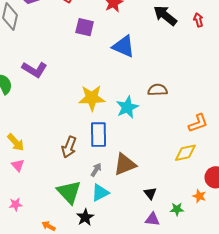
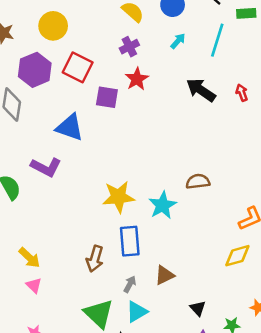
purple square: (85, 27) -> (107, 97), moved
blue triangle: (124, 46) -> (70, 127), moved
brown triangle: (125, 164) -> (164, 275), size x0.7

